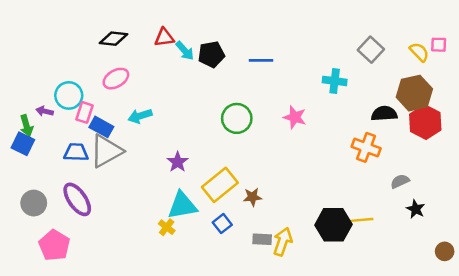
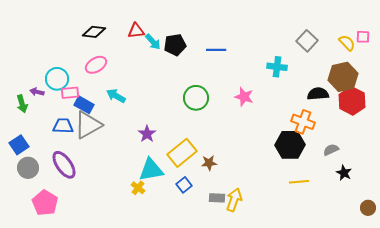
pink rectangle: (84, 112) -> (70, 93), turned 66
cyan arrow: (140, 116) -> (116, 96), turned 48
blue square: (23, 144) -> (19, 145), moved, turned 30
black hexagon: (333, 225) -> (290, 145), moved

